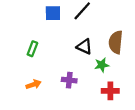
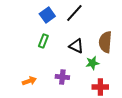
blue square: (53, 13) -> (47, 15), turned -35
green rectangle: (32, 49) -> (43, 41), moved

